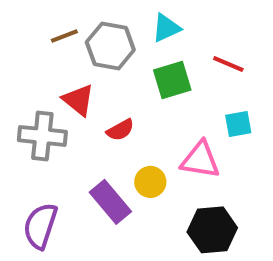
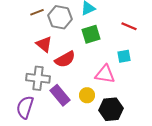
red line: (228, 64) -> (129, 26), moved
red semicircle: (120, 130) -> (65, 59), size x1.5
gray cross: (42, 136) -> (38, 78), moved
yellow circle: (150, 182) -> (87, 95), moved

